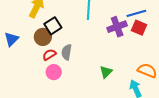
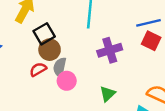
purple cross: (117, 27) -> (110, 50), moved
brown circle: (43, 37) -> (50, 50), moved
pink circle: (54, 72) -> (67, 81), moved

